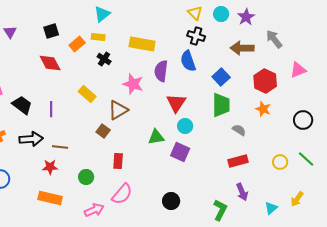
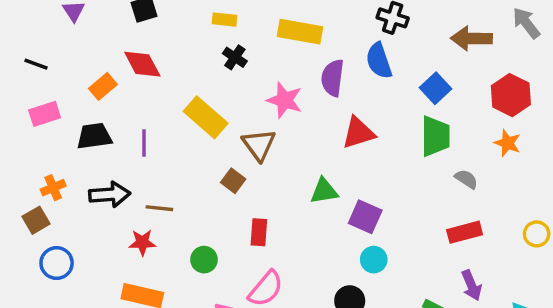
orange rectangle: (77, 44) -> (103, 86), moved
yellow rectangle: (87, 94) -> (206, 117), size x1.4
red triangle: (176, 103) -> (358, 133), turned 40
black trapezoid: (22, 105) -> (94, 136), turned -45
brown triangle: (118, 110) -> (259, 145), turned -35
cyan circle: (185, 126) -> (374, 260), moved

